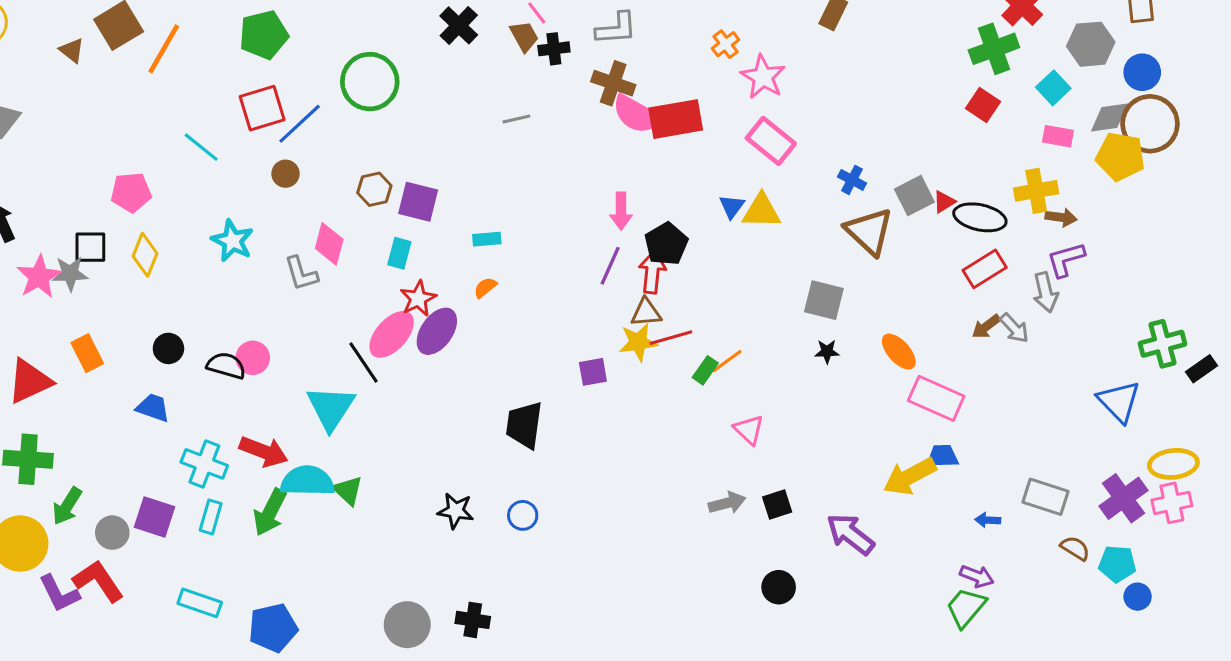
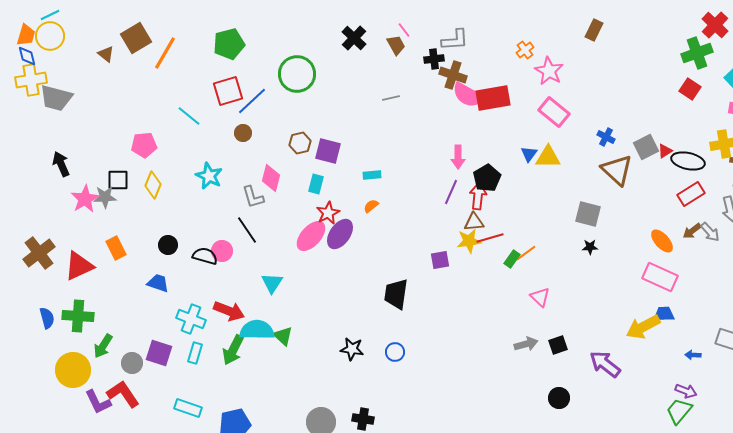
black cross: (554, 49) -> (434, 59), moved
orange ellipse: (899, 352) -> (662, 241), moved
black line: (364, 362) -> (247, 230), moved
cyan triangle: (331, 408) -> (272, 283), size x0.7

